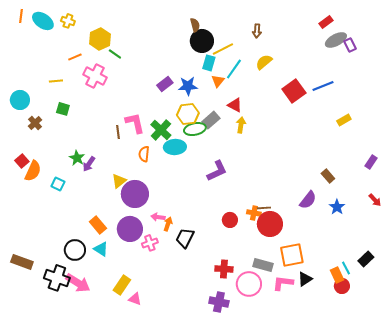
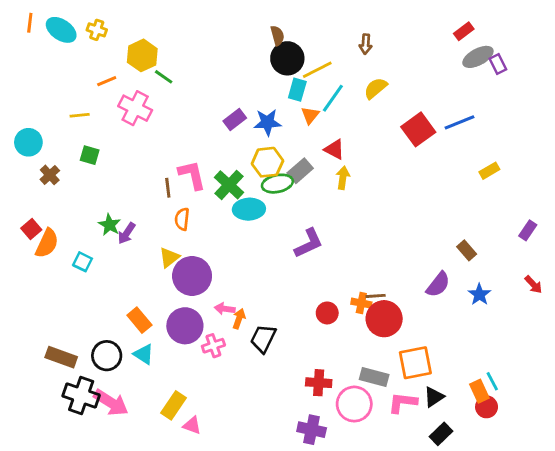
orange semicircle: (144, 154) -> (182, 219), moved
black rectangle: (366, 259) -> (441, 434), moved
brown rectangle: (22, 262) -> (61, 357), moved

